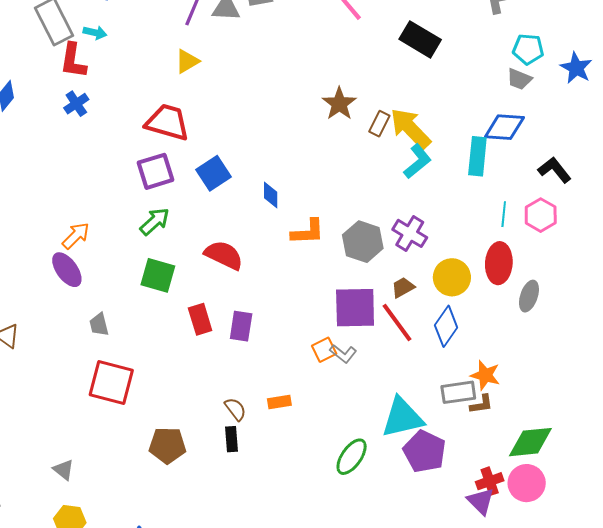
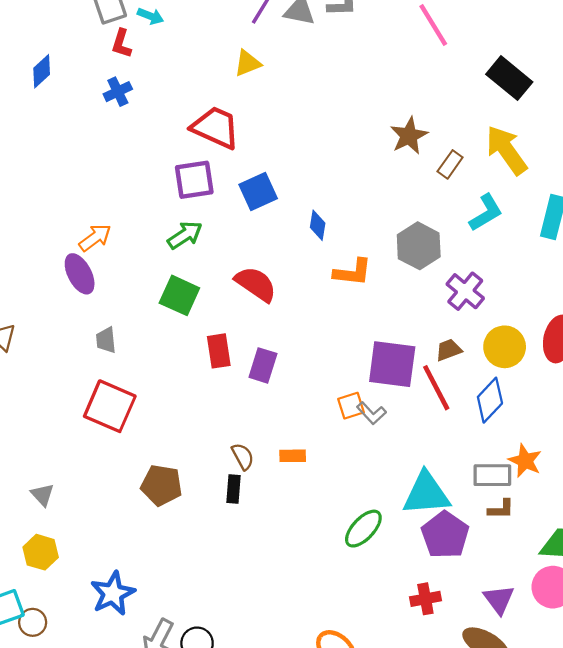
red L-shape: (73, 61) -> (121, 43), size x0.7
yellow arrow: (410, 128) -> (506, 150), moved
gray hexagon: (363, 242) -> (419, 246), moved
brown L-shape: (481, 404) -> (501, 509), moved
red cross: (490, 481) -> (425, 599), moved

